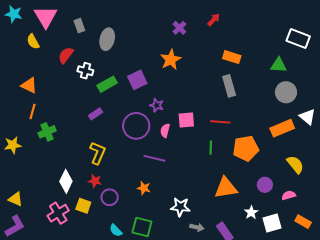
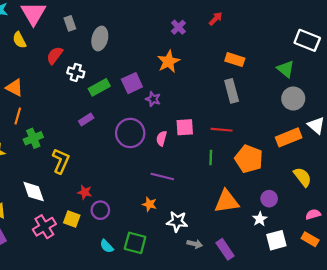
green triangle: (279, 65) -> (286, 69), turned 36
purple star: (157, 105) -> (153, 99), moved
orange pentagon: (246, 148) -> (249, 159), turned 30
yellow L-shape: (98, 153) -> (61, 161), moved
purple line: (154, 158) -> (162, 176), moved
white diamond: (66, 181) -> (34, 192), moved, turned -45
orange star: (144, 188) -> (149, 204), moved
pink semicircle: (289, 195) -> (313, 214), moved
white star: (251, 212) -> (260, 219), moved

